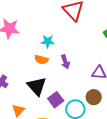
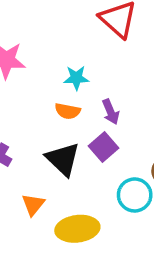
purple square: (56, 100) -> (104, 147), moved

